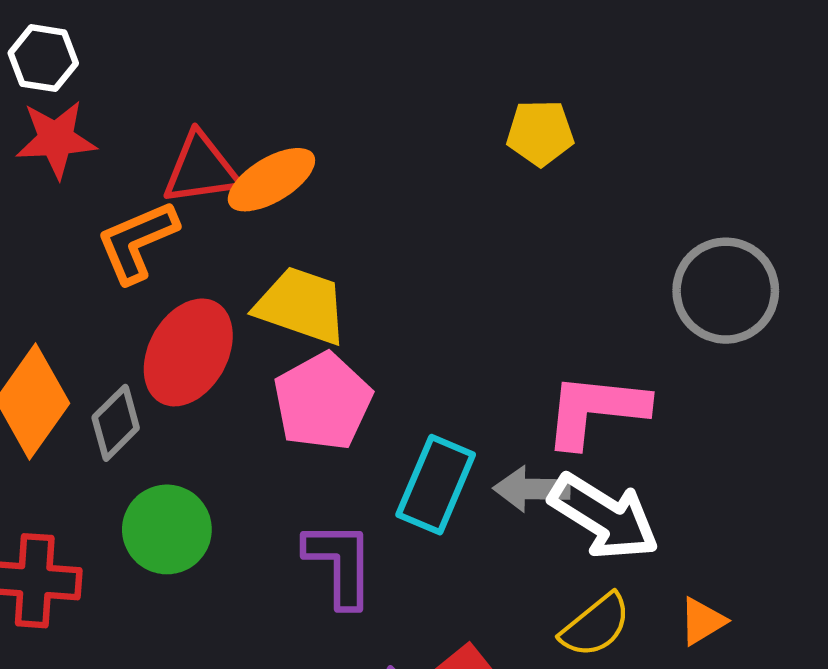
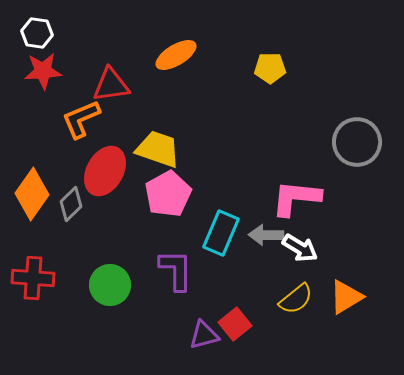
orange ellipse: (271, 180) -> (176, 55), moved
white arrow: (604, 517) -> (300, 248), size x0.7
green circle: (167, 529) -> (110, 285), moved
orange triangle: (702, 621) -> (346, 297), size x1.5

